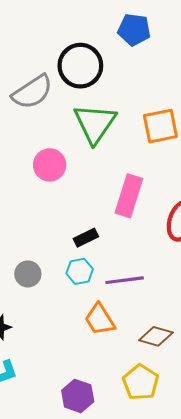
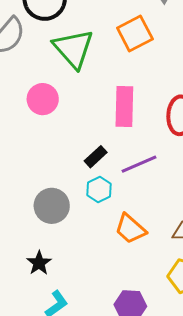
gray circle: (28, 274) -> (52, 206), size x1.4
purple line: (125, 280) -> (139, 164), moved

